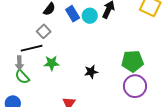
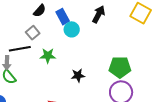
cyan circle: (90, 16) -> (72, 29), moved
green star: (51, 63) -> (48, 56), moved

